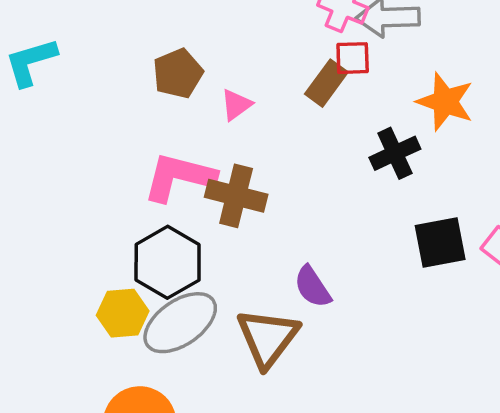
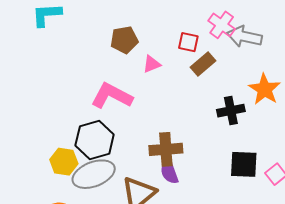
red square: (353, 58) -> (188, 42), moved
brown cross: (236, 196) -> (166, 149), moved, turned -32

